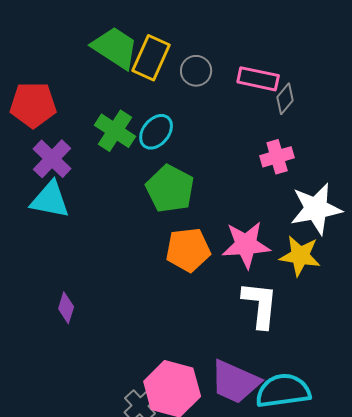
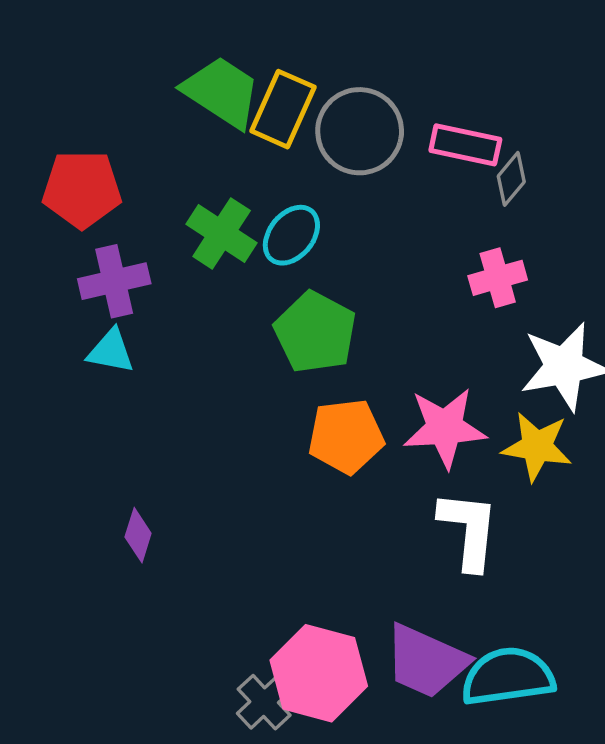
gray circle: (196, 71) -> (360, 131), size x1.6
purple cross: (52, 159) -> (114, 281), turned 33
cyan triangle: (50, 200) -> (111, 351), size x0.7

